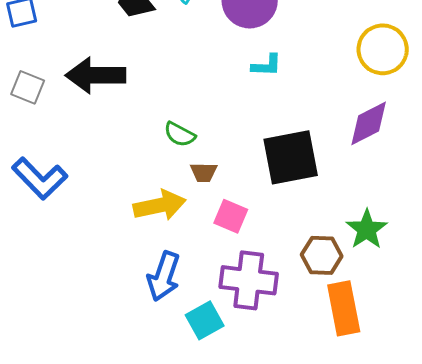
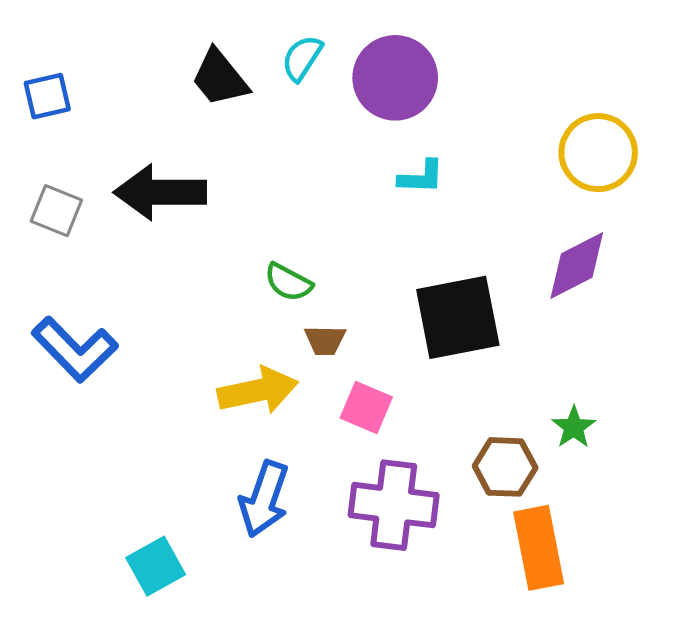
green star: (367, 229) -> (574, 427), size x0.7
cyan square: (205, 320) -> (156, 566), moved

